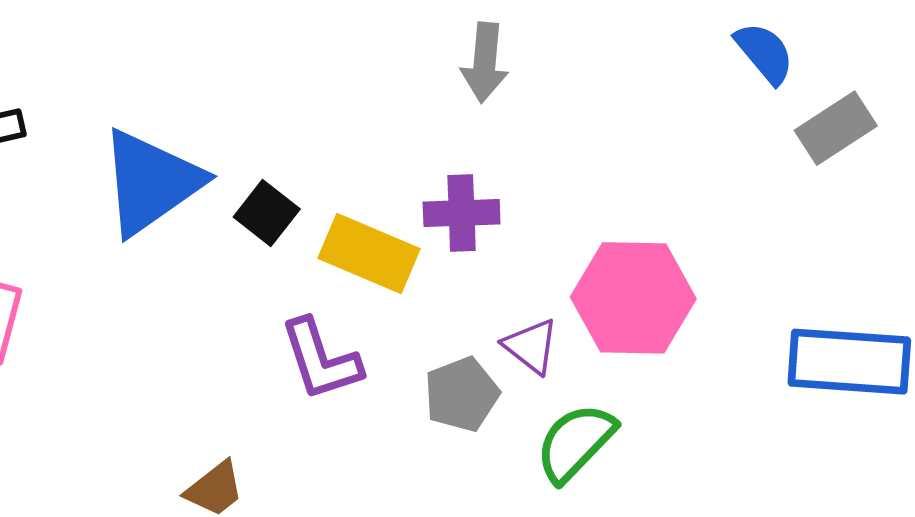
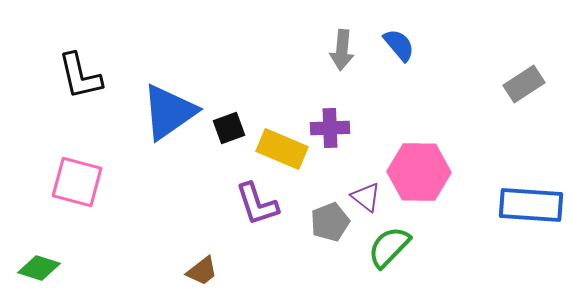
blue semicircle: (764, 53) -> (399, 45), moved
black square: (267, 213) -> (229, 128), turned 32

